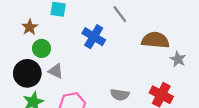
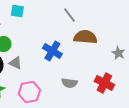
blue cross: (94, 37) -> (52, 51), moved
brown semicircle: (155, 40) -> (85, 37), moved

